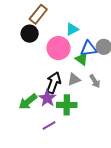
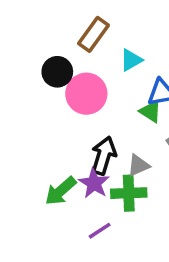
brown rectangle: (38, 14) -> (93, 34), moved
pink circle: (58, 48) -> (86, 94), moved
gray triangle: (74, 79) -> (138, 165), moved

